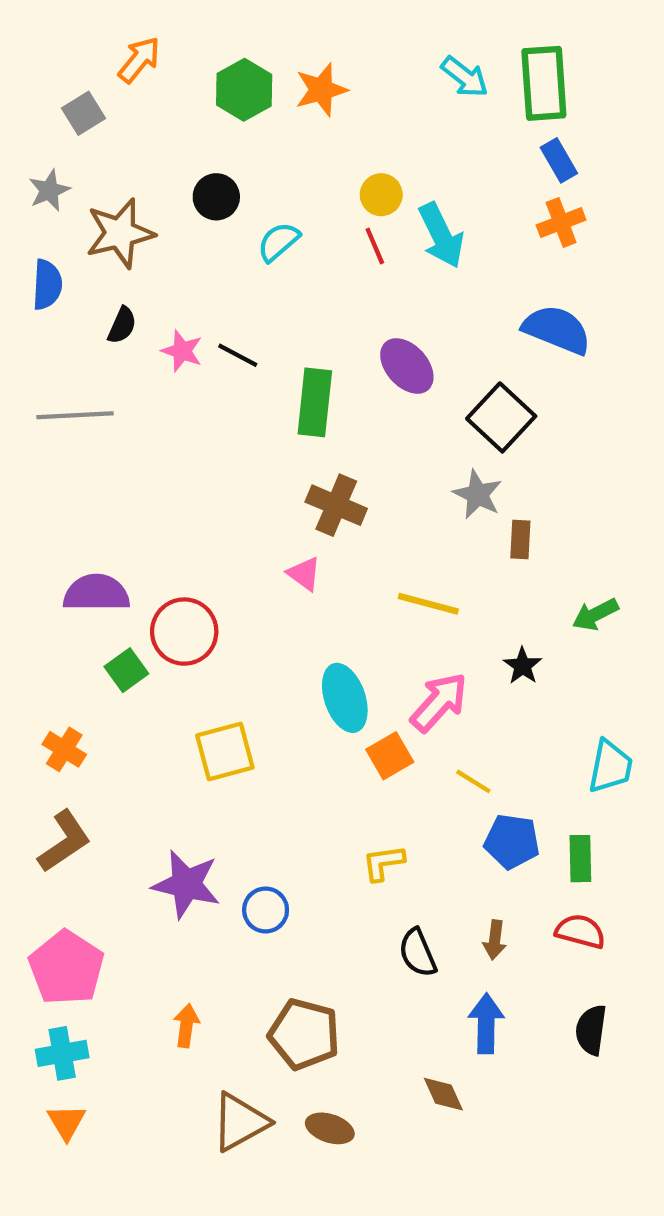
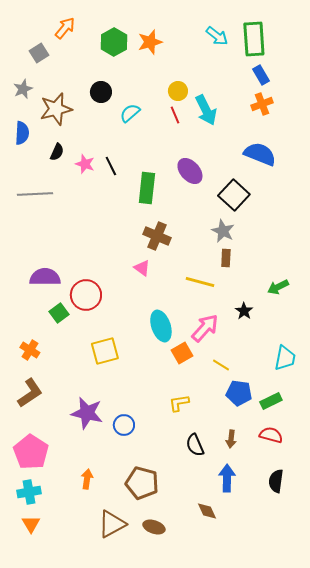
black line: (238, 355) -> (111, 166), turned 36
brown rectangle: (520, 539) -> (226, 258), moved
green rectangle: (580, 859) -> (271, 401), turned 65

